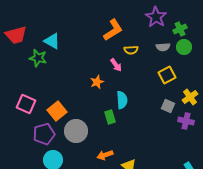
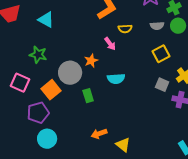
green star: (38, 58) -> (38, 55), moved
cyan semicircle: (122, 100) -> (116, 79), turned 90
green rectangle: (110, 117) -> (88, 96), moved
gray circle: (76, 131) -> (70, 73), moved

